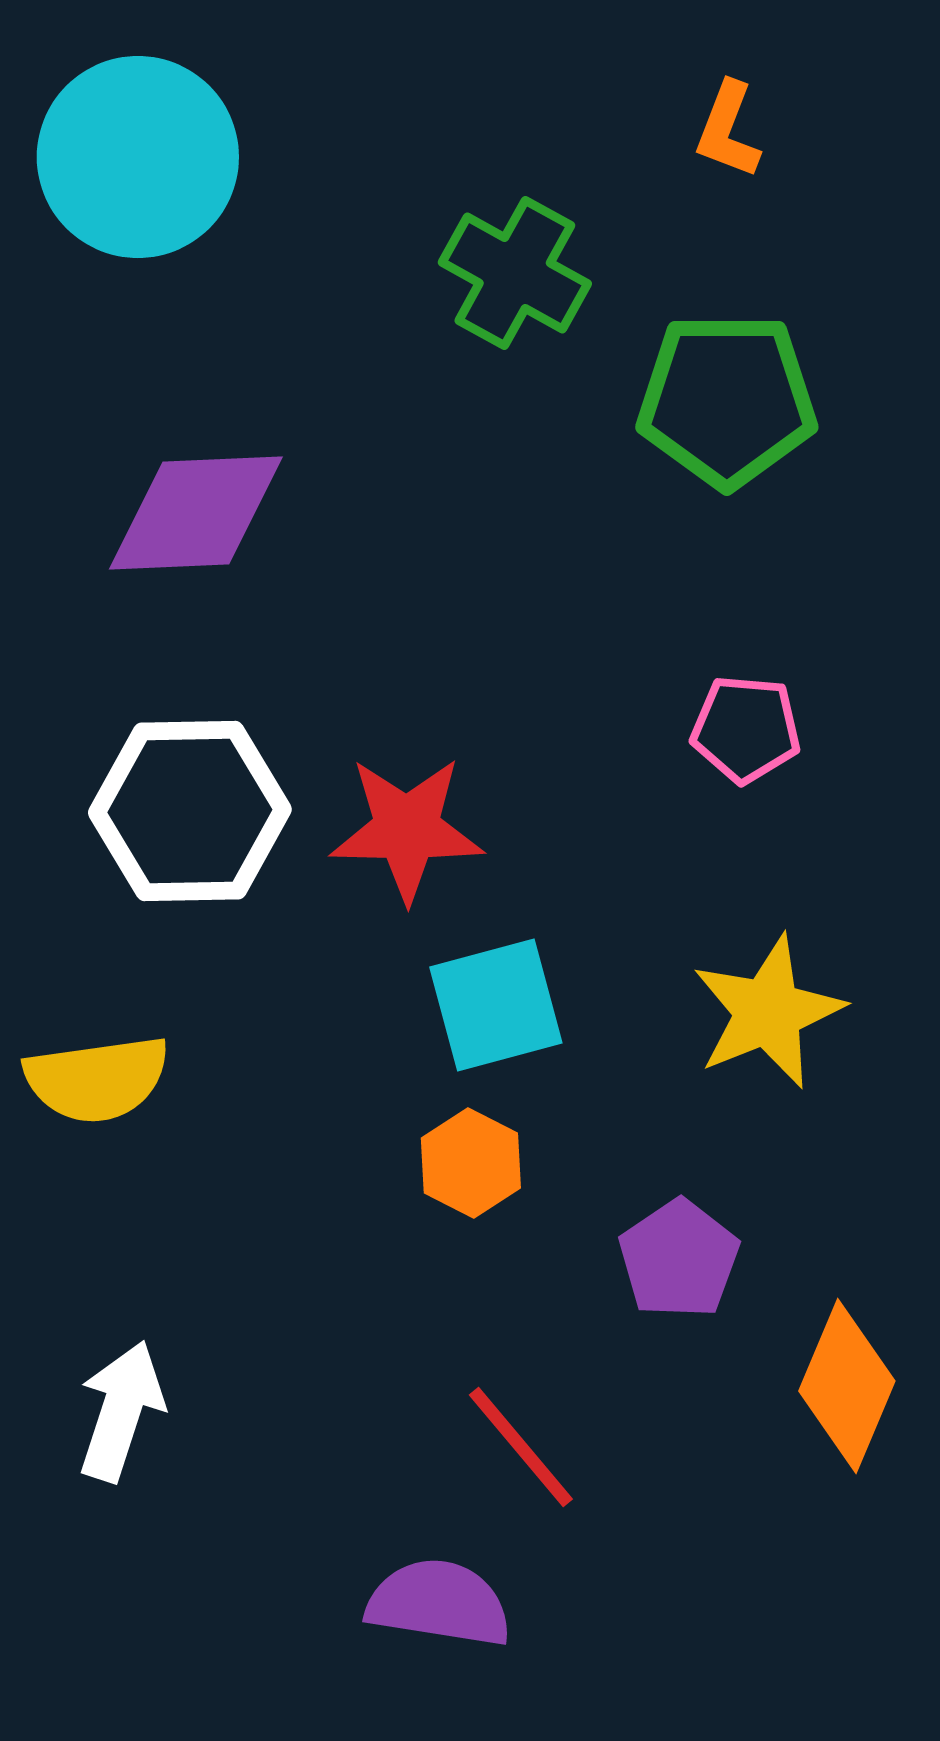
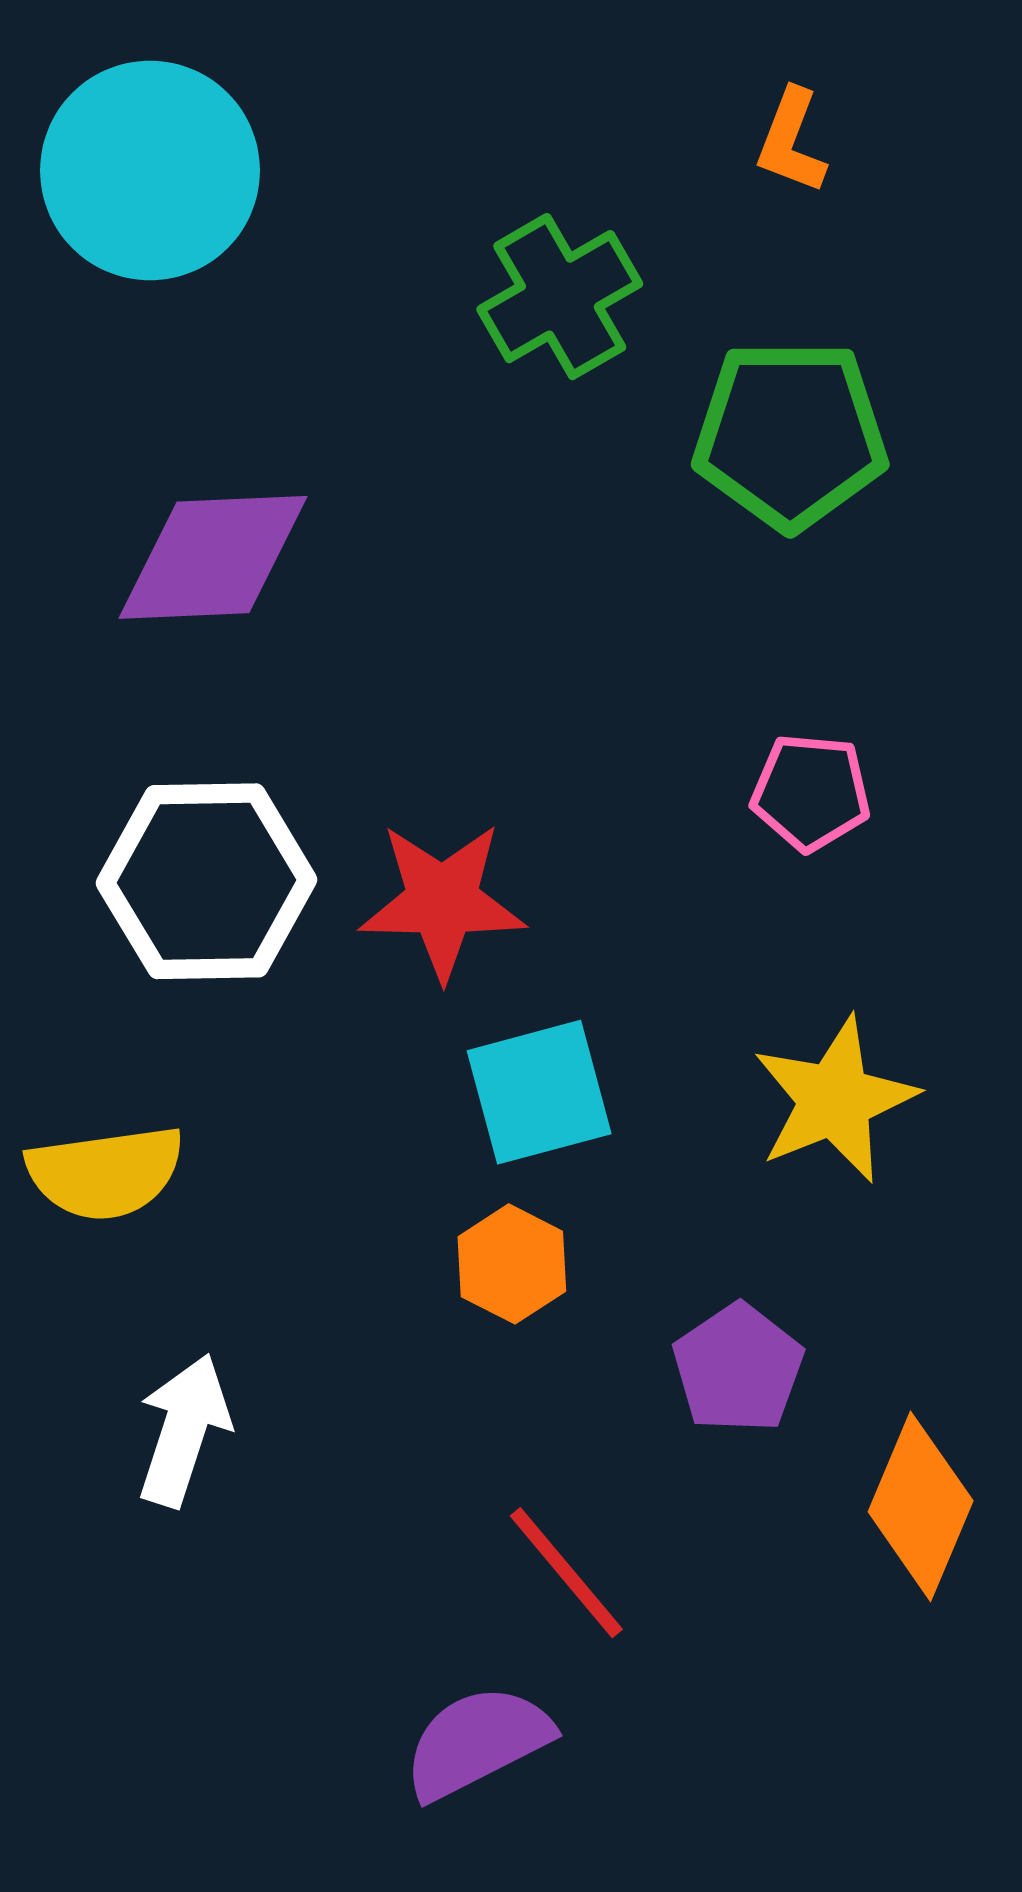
green cross: (515, 273) -> (560, 297), turned 31
white arrow: (121, 1411) -> (184, 1430), moved
purple semicircle: (439, 1603) -> (477, 1742), turned -36

